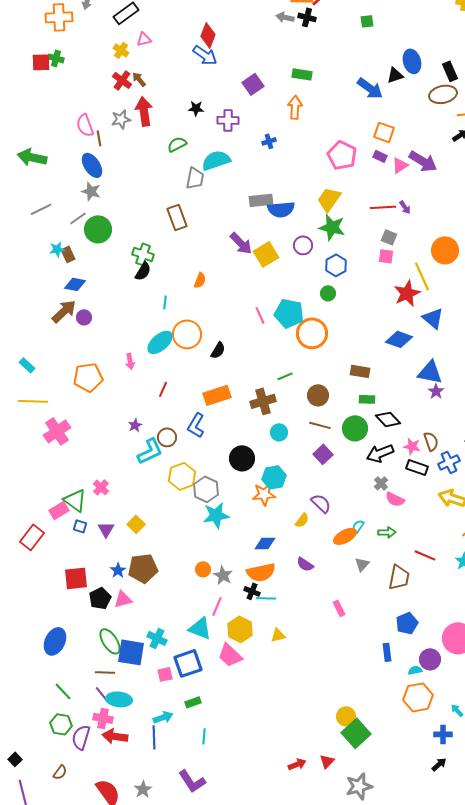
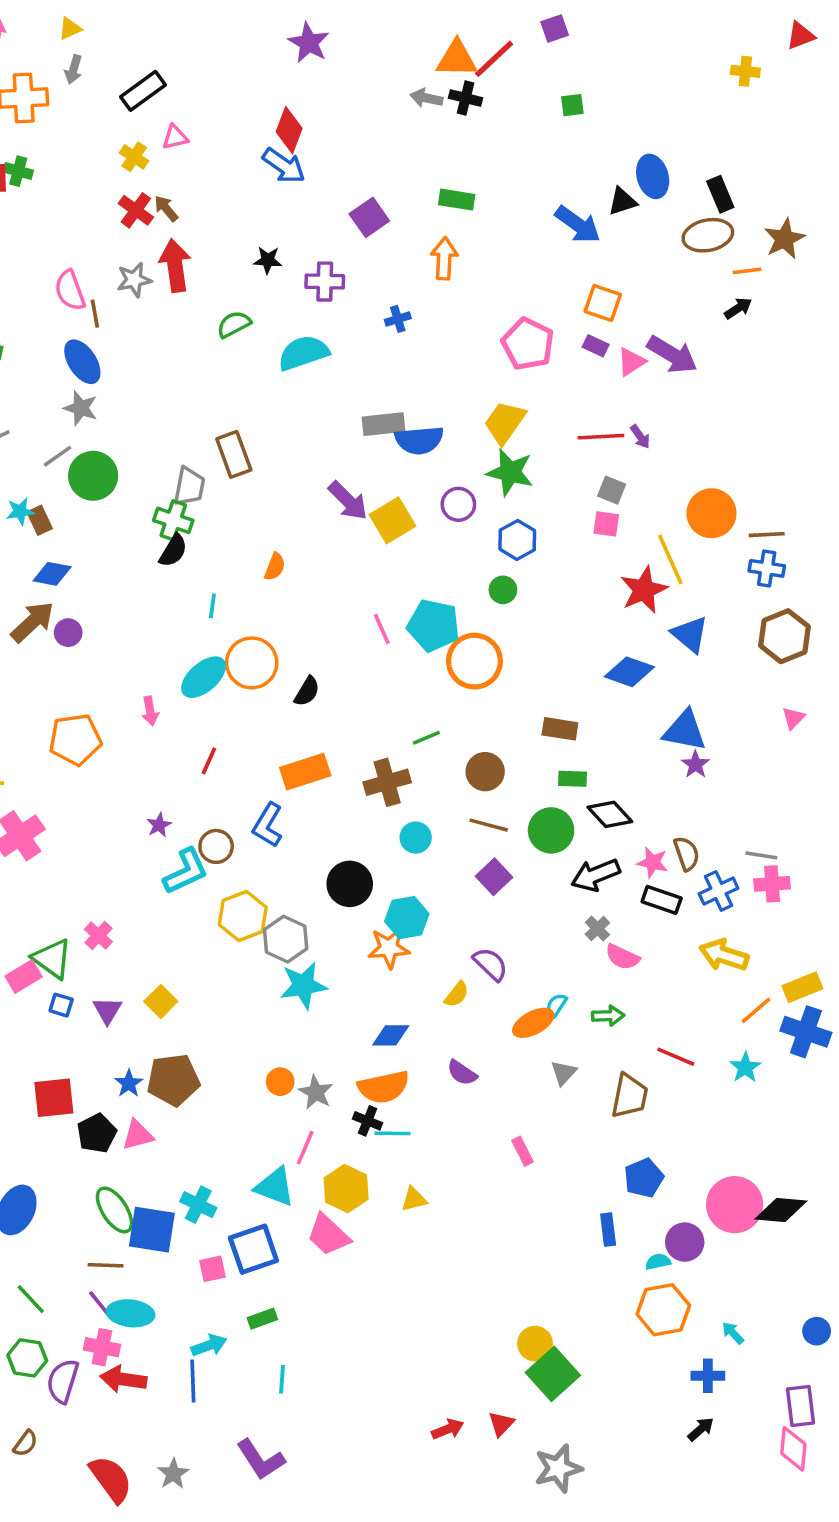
gray trapezoid: (195, 178) -> (189, 486), moved

